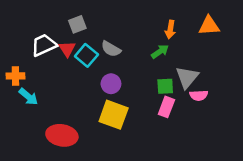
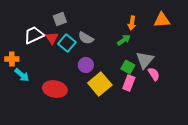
green square: (165, 86) -> (128, 67), turned 32
pink semicircle: (199, 95) -> (154, 74), turned -120
yellow square: (114, 115) -> (100, 84), moved, turned 30
red ellipse: (62, 135) -> (55, 89), moved

